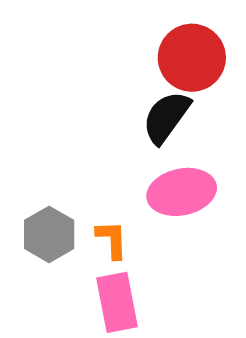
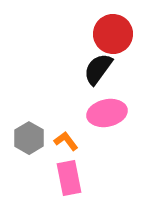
orange L-shape: (112, 240) -> (66, 141), turned -35

